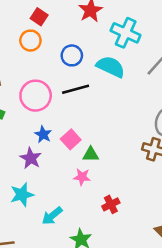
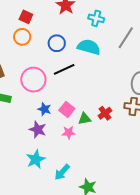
cyan cross: (126, 33) -> (96, 18), size x0.7
pink star: (82, 177) -> (69, 132), moved
red cross: (111, 204) -> (105, 113), moved

